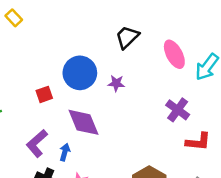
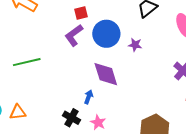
red square: (44, 94) -> (81, 13), moved
purple L-shape: (37, 143) -> (74, 35), moved

